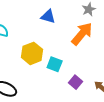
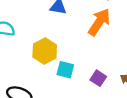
cyan square: (55, 64) -> (65, 70), moved

